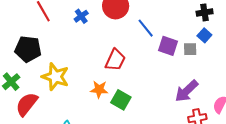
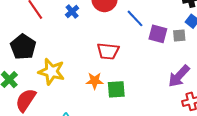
black pentagon: (28, 49) -> (23, 47), turned 30
red trapezoid: (115, 60) -> (108, 51), turned 75
green square: (121, 100) -> (116, 89), turned -30

